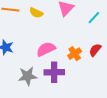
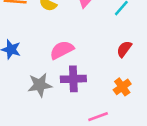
orange cross: (75, 54) -> (122, 87), moved

